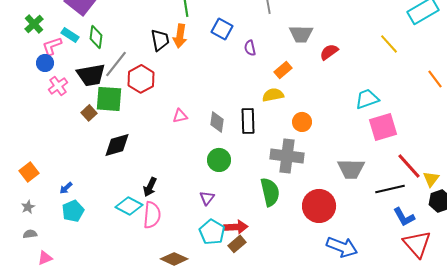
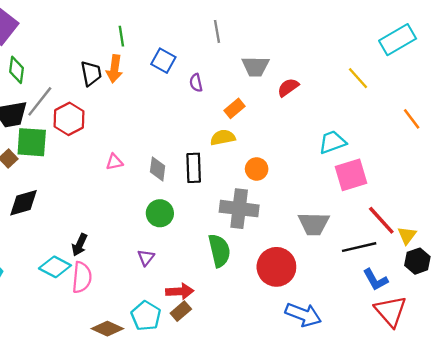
black diamond: (117, 145) -> (24, 203), moved
cyan pentagon: (212, 232) -> (146, 316), moved

